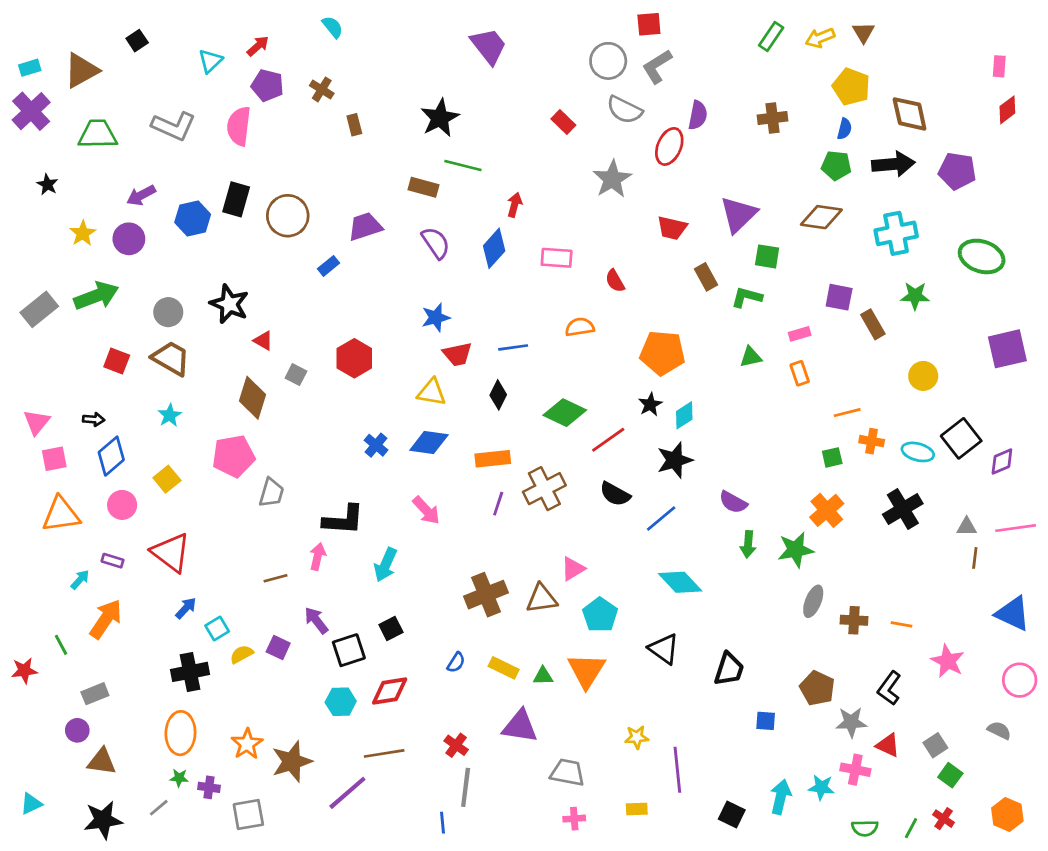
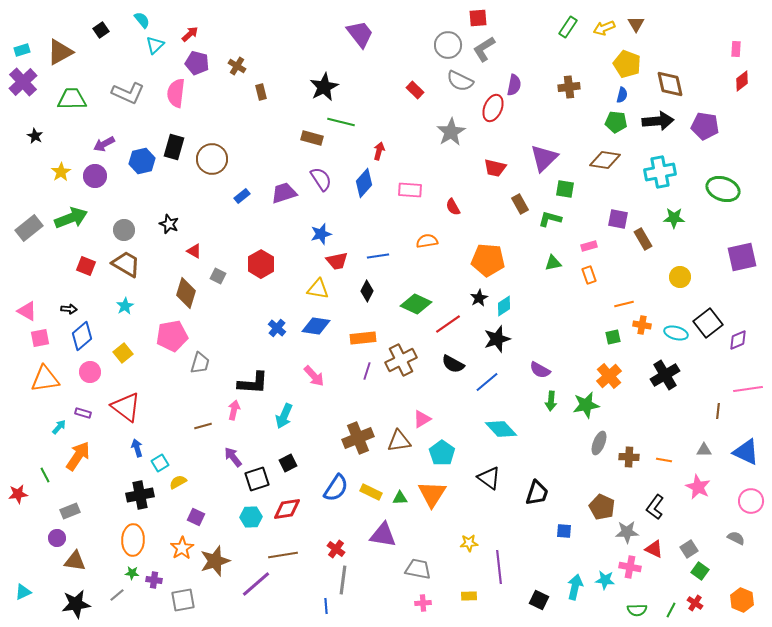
cyan semicircle: (333, 27) -> (142, 20), moved
purple trapezoid: (365, 227) -> (284, 193), moved
black star: (229, 304) -> (169, 224), size x0.7
pink triangle: (37, 422) -> (27, 311), turned -40
gray triangle: (967, 527) -> (704, 450), moved
blue arrow: (186, 608) -> (137, 448), turned -60
purple square: (278, 648) -> (196, 517), moved
blue semicircle: (456, 662) -> (336, 488), size x1.8

